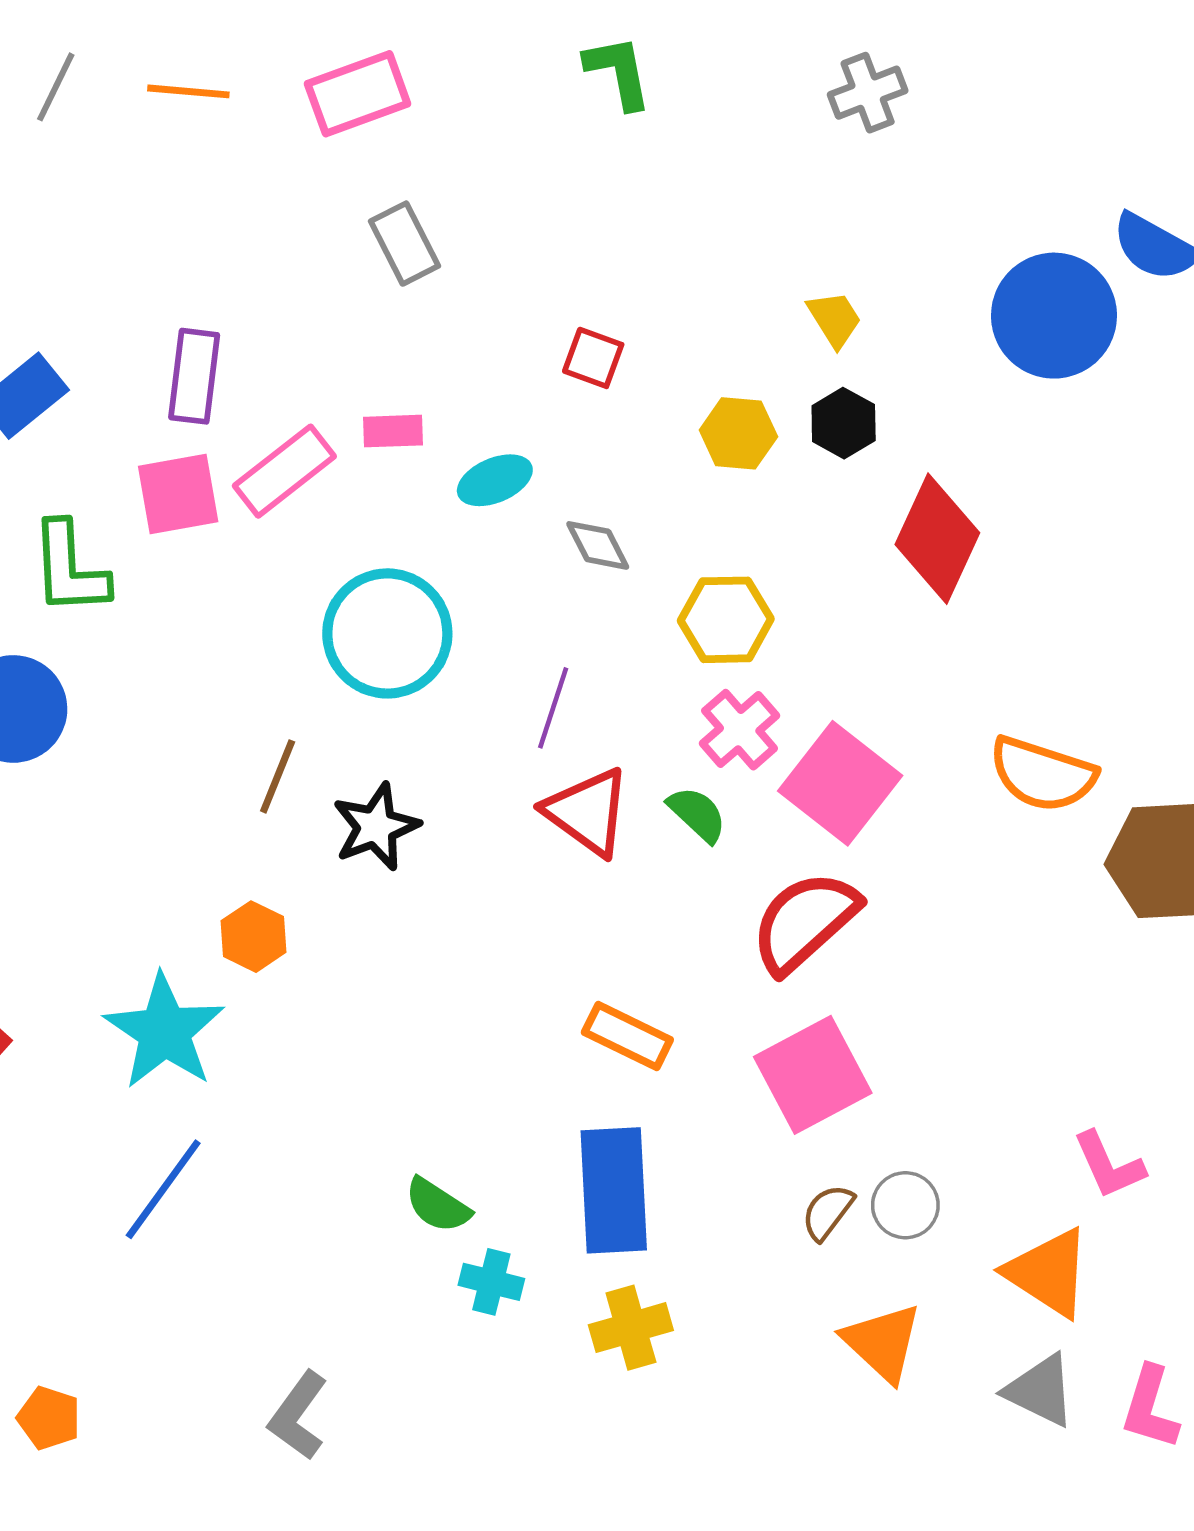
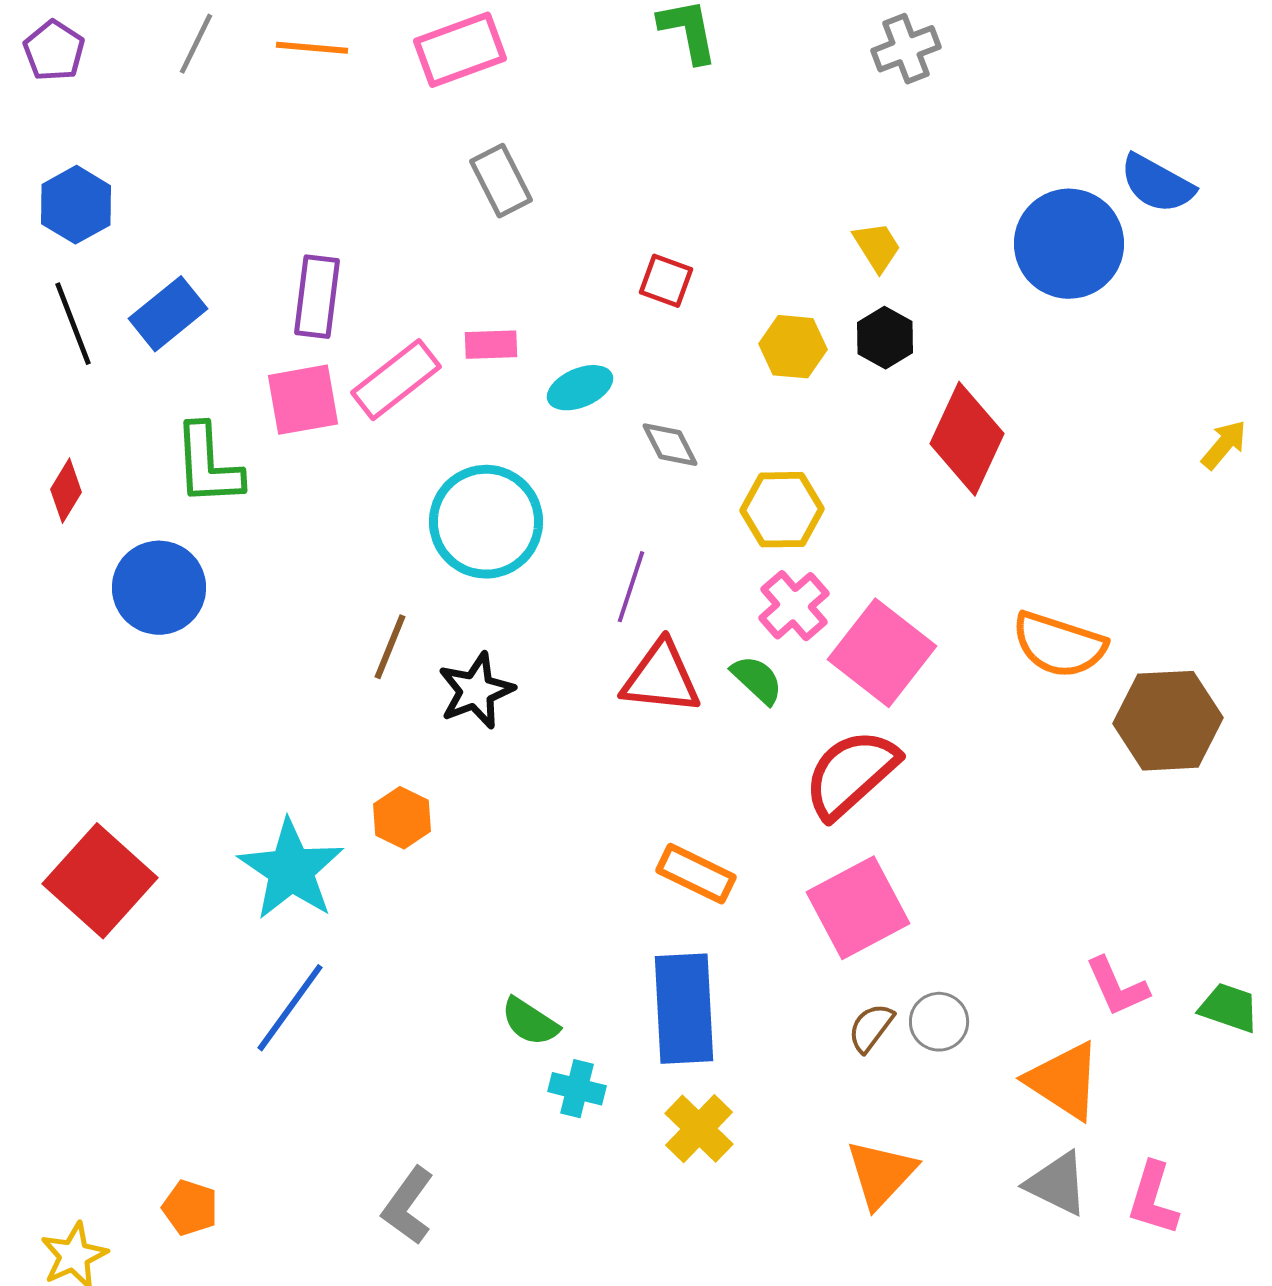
red triangle: (587, 812) -> (661, 678), turned -30
orange hexagon: (254, 937) -> (402, 818), moved
yellow cross: (631, 1328) -> (699, 1129), turned -30
orange triangle: (882, 1342) -> (881, 1174), moved, turned 30

